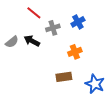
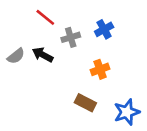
brown rectangle: (64, 77) -> (85, 103), turned 35
blue star: (95, 84) -> (127, 112), turned 30

